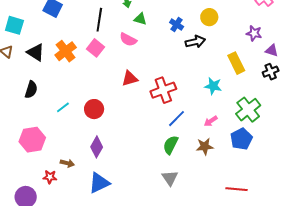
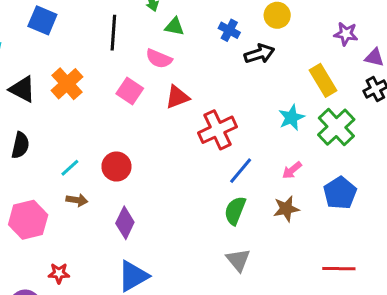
pink square: (95, 48) -> (130, 91), moved
red triangle: (130, 79) -> (177, 97), moved
cyan star: (213, 86) -> (291, 118), turned -30
green cross: (248, 110) -> (336, 127), moved
brown arrow: (67, 163) -> (77, 200), moved

